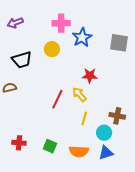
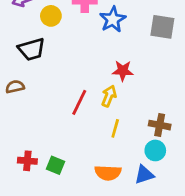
yellow circle: (52, 49) -> (51, 16), moved
yellow arrow: (79, 94) -> (109, 96), turned 63
cyan circle: (104, 133) -> (155, 150), moved
green square: (50, 146) -> (56, 165), moved

